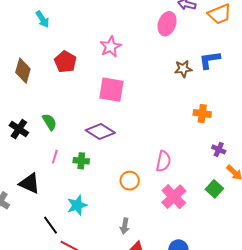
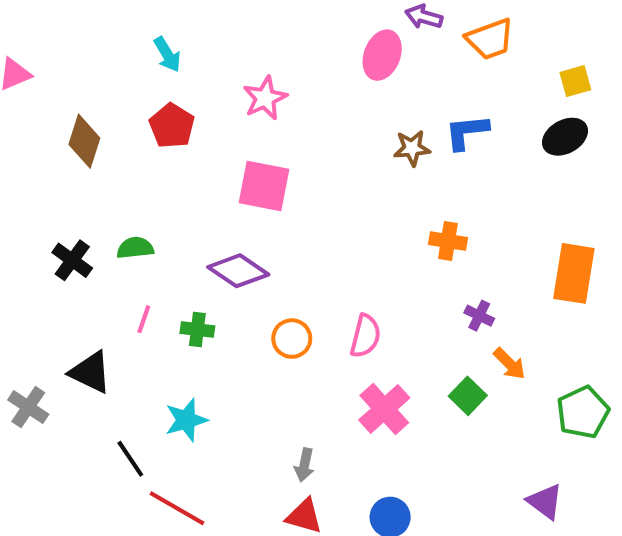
cyan arrow: (42, 19) -> (167, 54), moved
green semicircle: (49, 122) -> (135, 248), turned -66
orange circle: (130, 181) -> (292, 339), moved
gray arrow: (125, 226) -> (304, 465), moved

